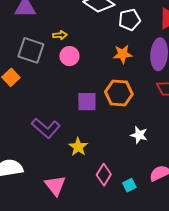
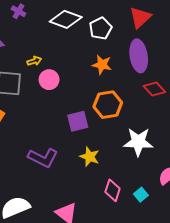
orange star: (123, 54) -> (102, 65), turned 30
white star: (139, 135) -> (138, 142), size x1.6
yellow star: (78, 147) -> (90, 157), moved

